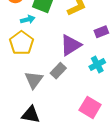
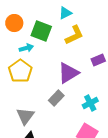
cyan cross: (97, 64) -> (90, 103), moved
gray triangle: (34, 80) -> (25, 116), moved

